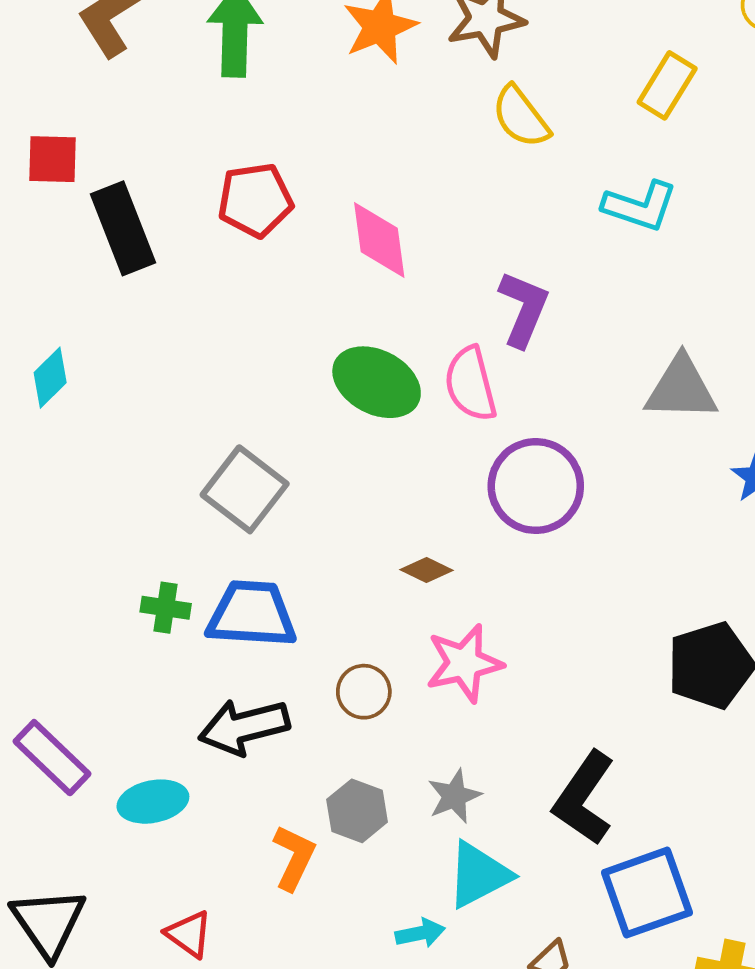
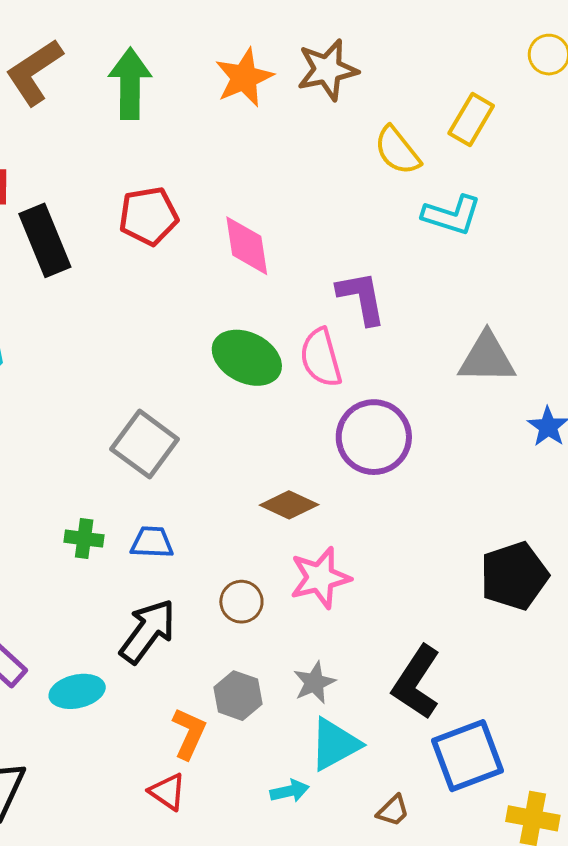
yellow semicircle: (521, 117) -> (397, 151), moved
purple L-shape: (523, 309) -> (361, 298), turned -32
brown diamond: (426, 570) -> (289, 505), size x1.4
blue trapezoid: (252, 614) -> (152, 542), size x0.6
black arrow: (244, 727) -> (148, 631), turned 142
red triangle: (189, 934) -> (167, 792), moved

